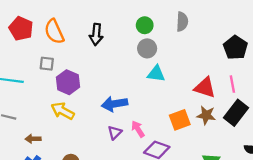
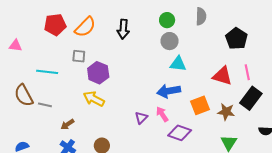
red pentagon: (21, 29) -> (55, 25), turned -30
orange semicircle: (54, 32) -> (85, 27), turned -110
black pentagon: (235, 48) -> (236, 39), moved
blue arrow: (114, 104) -> (169, 91), moved
brown star: (206, 115) -> (226, 112), moved
brown arrow: (33, 139) -> (67, 124), turned -32

